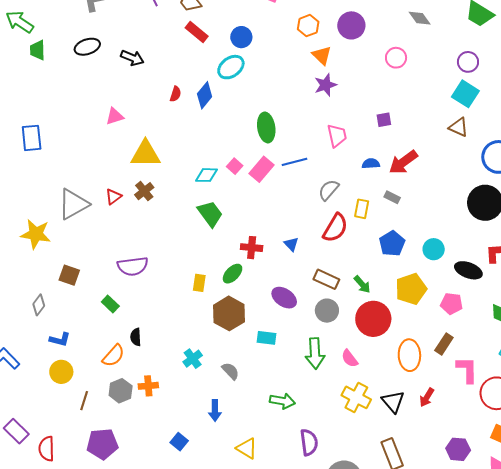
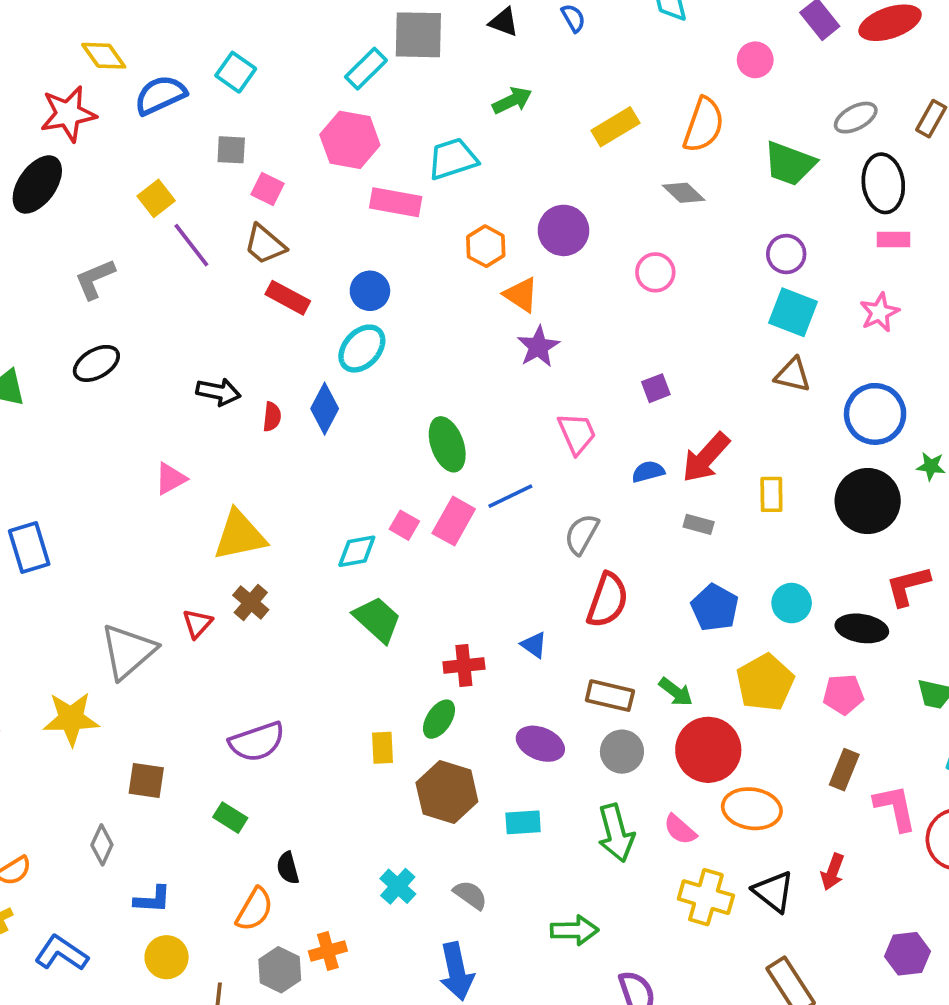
black arrow: (132, 58) -> (218, 392), moved
yellow rectangle: (362, 209) -> (771, 494), moved
orange ellipse: (409, 355) -> (752, 809), moved, turned -68
blue arrow: (215, 410) -> (457, 971), size x1.4

